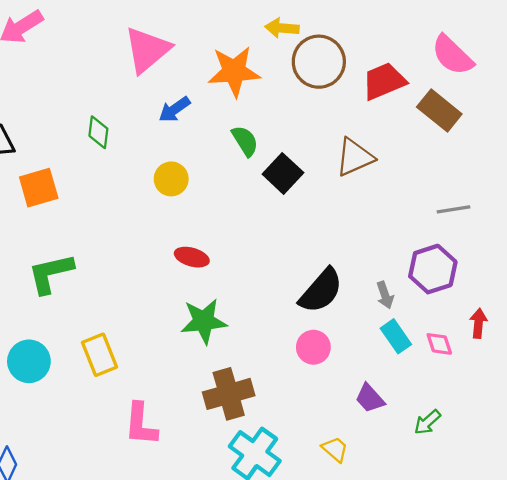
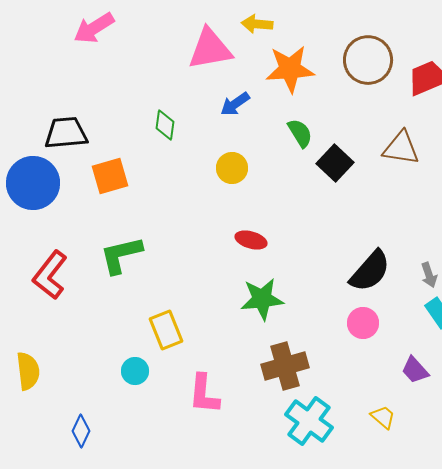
yellow arrow: (282, 28) -> (257, 24), moved
pink triangle: (147, 50) -> (210, 49), turned 30
brown triangle: (355, 157) -> (401, 148), turned 33
cyan circle: (29, 361) -> (135, 371), moved, size x0.7

